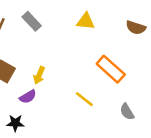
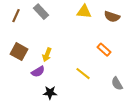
brown semicircle: (136, 28) -> (112, 17), moved
orange rectangle: (111, 69) -> (104, 50), size x0.6
black star: (15, 123) -> (50, 93), moved

